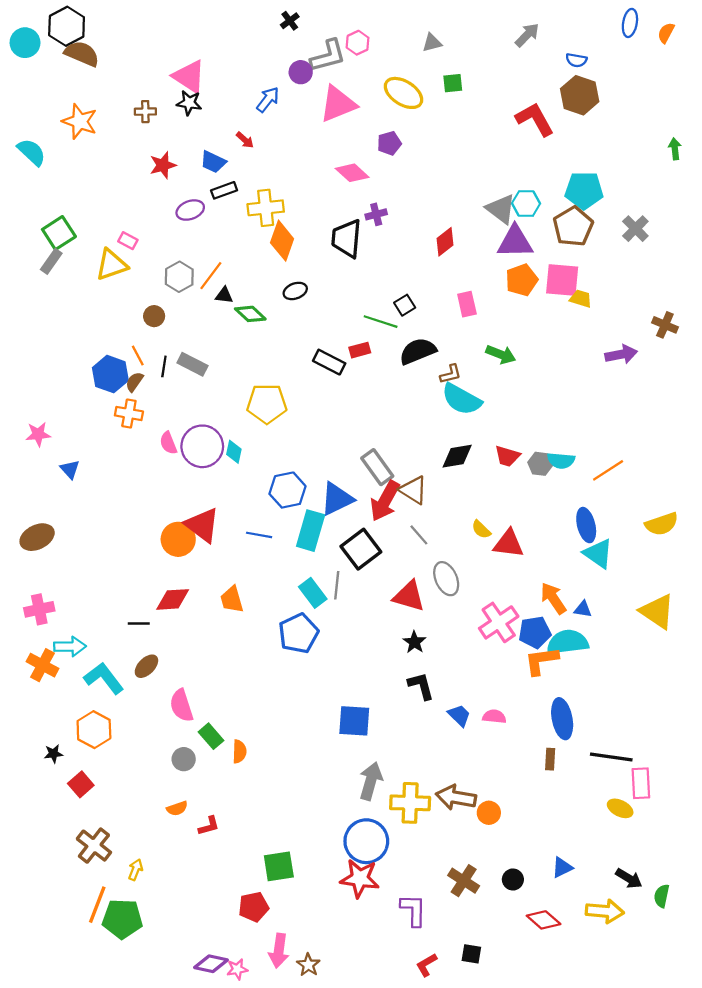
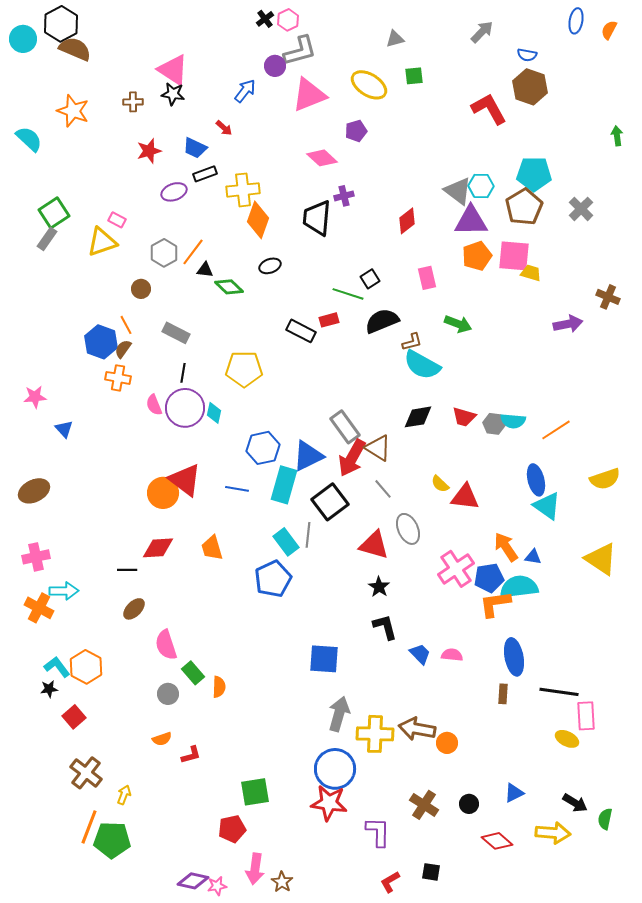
pink hexagon: (358, 43) -> (288, 20), moved
black line: (164, 366) -> (183, 373), moved
cyan L-shape: (104, 678) -> (57, 667), moved, size x0.7

